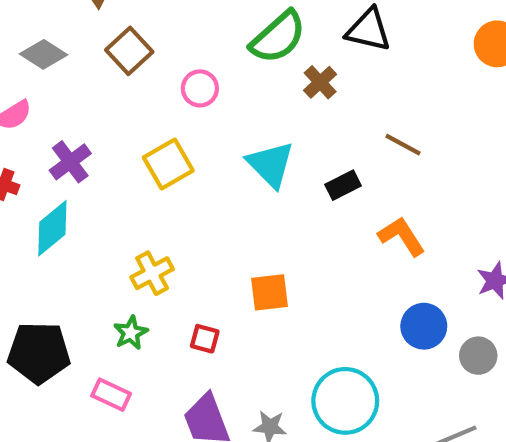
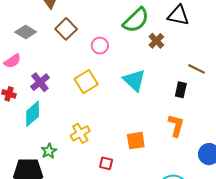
black rectangle: (343, 185) -> (181, 90), moved, turned -49
orange L-shape: (402, 236) -> (176, 126), moved, turned 50
green star: (131, 333) -> (49, 151), moved

